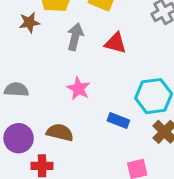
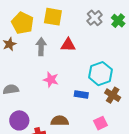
brown semicircle: (60, 132) -> (60, 121), moved

